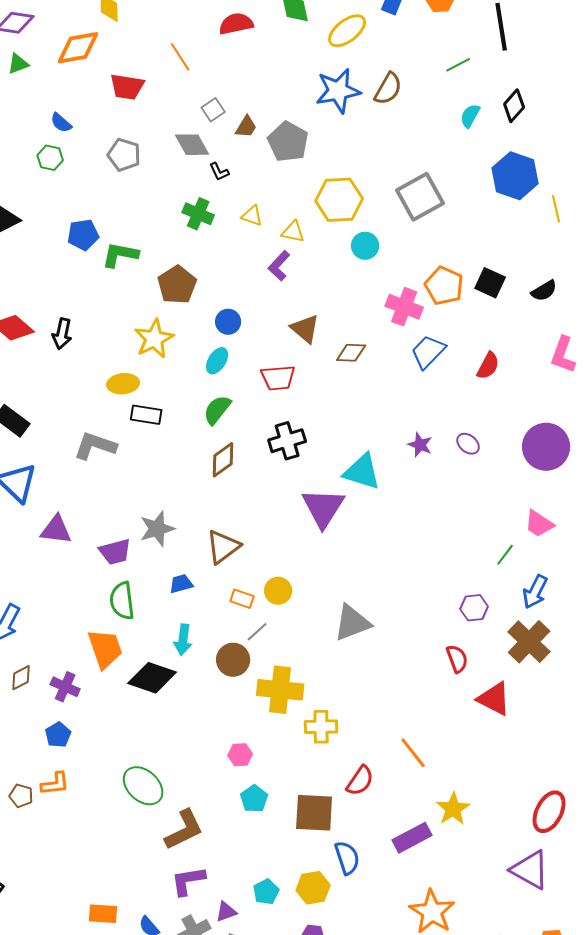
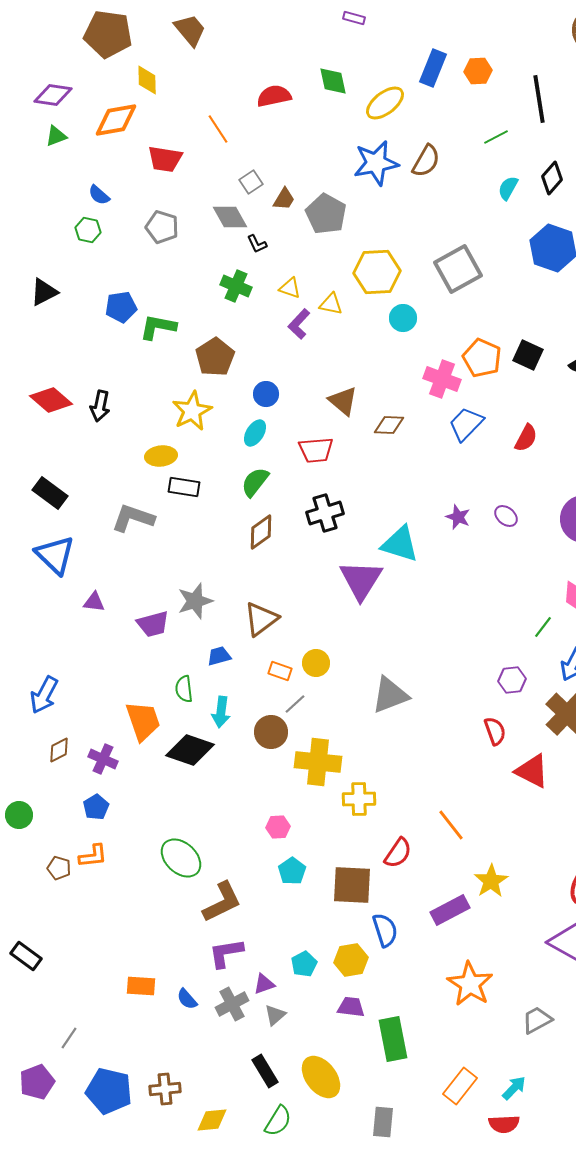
purple L-shape: (279, 266) -> (299, 324), moved
purple triangle: (56, 530) -> (94, 602), size x0.7
green semicircle: (122, 601) -> (184, 689), moved, size x0.7

